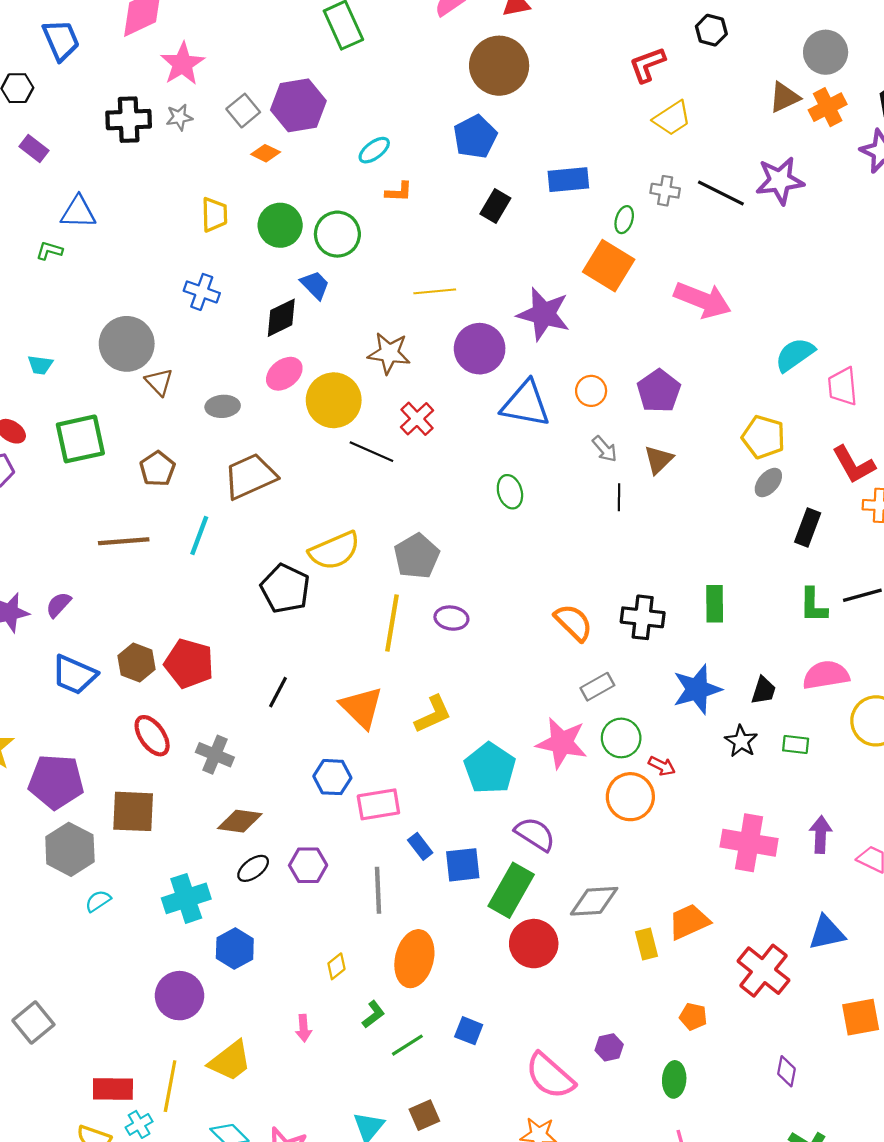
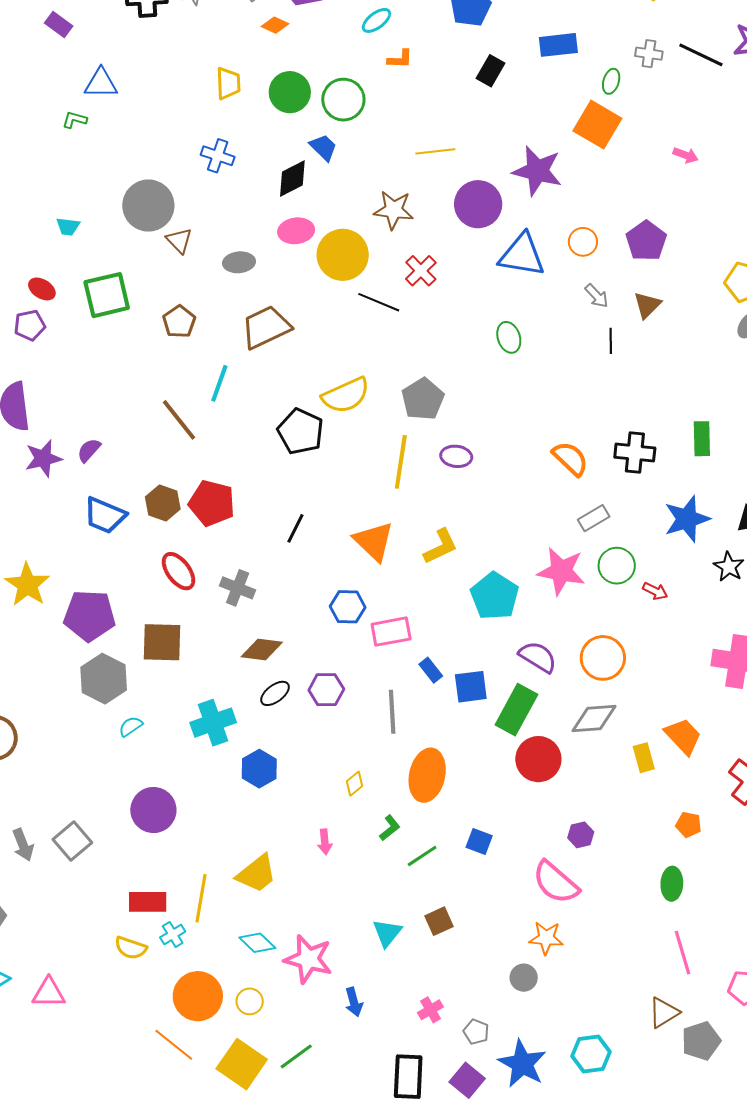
pink arrow: (703, 300) -> (686, 155), size x0.5
pink ellipse: (284, 374) -> (296, 231), turned 32
brown line: (124, 541) -> (179, 420), moved, turned 57
orange circle: (630, 797) -> (603, 658), moved
orange trapezoid: (689, 922) -> (683, 736), turned 72
purple circle: (179, 996) -> (153, 810), moved
purple hexagon: (609, 1047) -> (581, 835), moved

